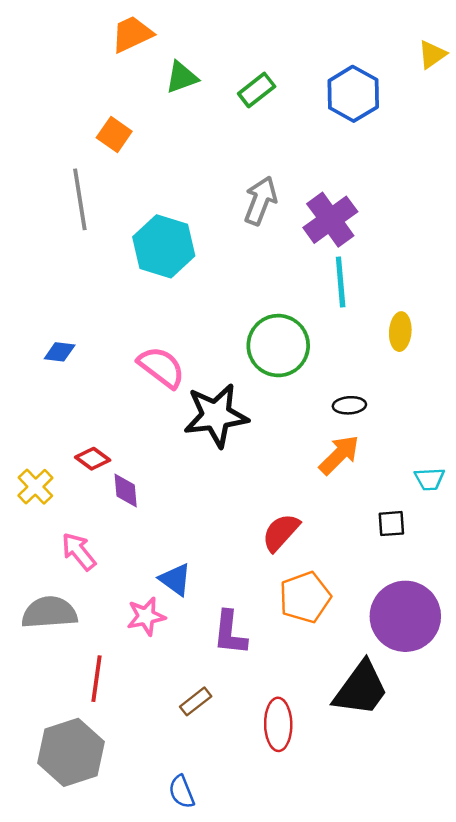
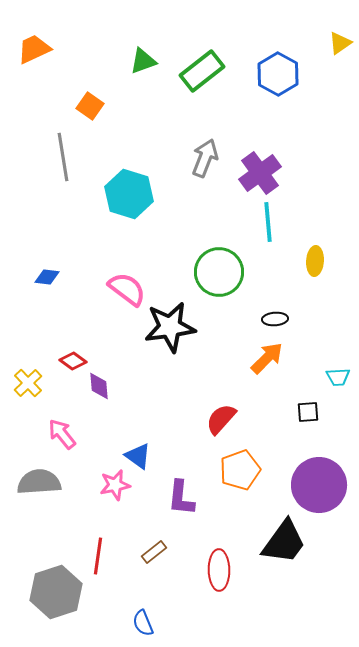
orange trapezoid: (132, 34) -> (34, 49), moved
green rectangle: (257, 90) -> (202, 71), size x1.5
red line: (96, 679) -> (98, 556), moved

